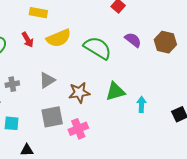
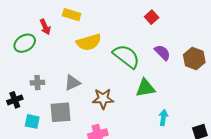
red arrow: (28, 40) -> (45, 27), moved
green triangle: (115, 92) -> (145, 88), moved
gray square: (52, 117) -> (61, 112), moved

